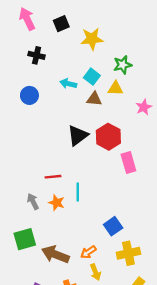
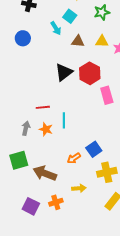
cyan square: (92, 77) -> (70, 16), moved
cyan arrow: (68, 84) -> (56, 28), turned -136
yellow triangle: (115, 88) -> (102, 41), moved
gray arrow: (33, 201) -> (26, 128), turned 40
orange arrow: (88, 252) -> (74, 158), moved
yellow arrow: (95, 272) -> (79, 188), turned -72

